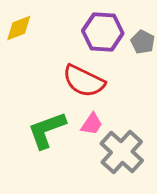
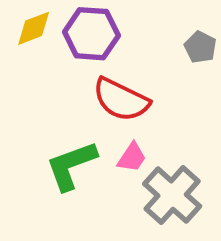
purple hexagon: (103, 32) -> (91, 34), moved

